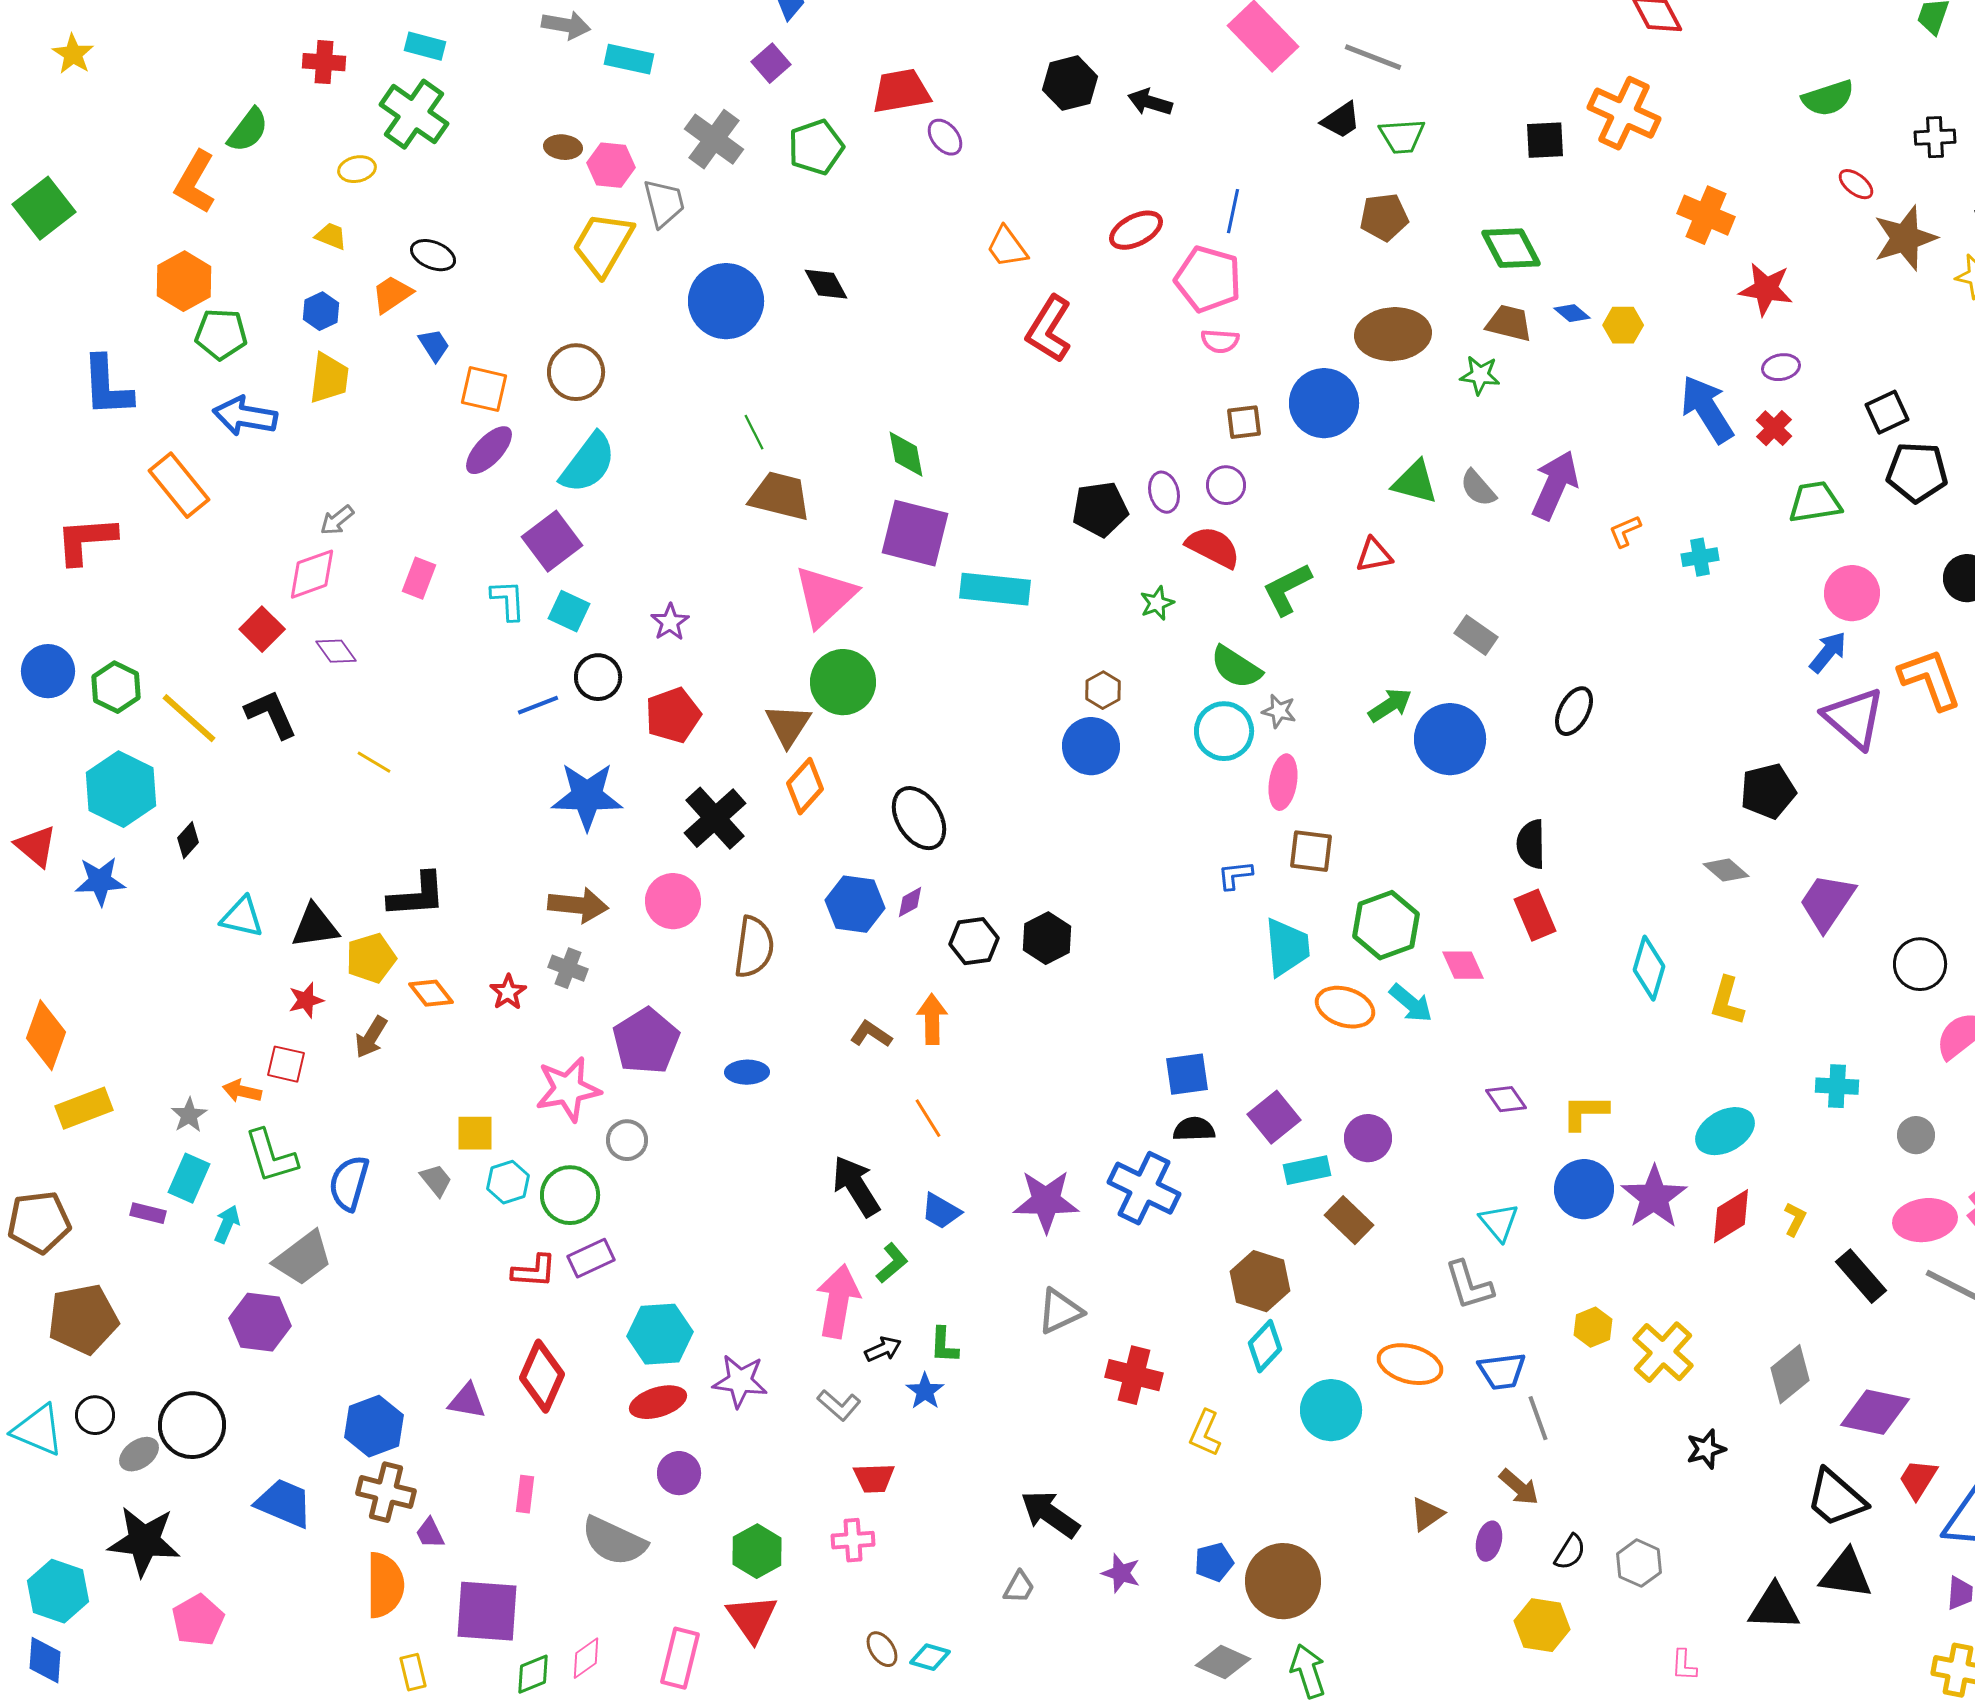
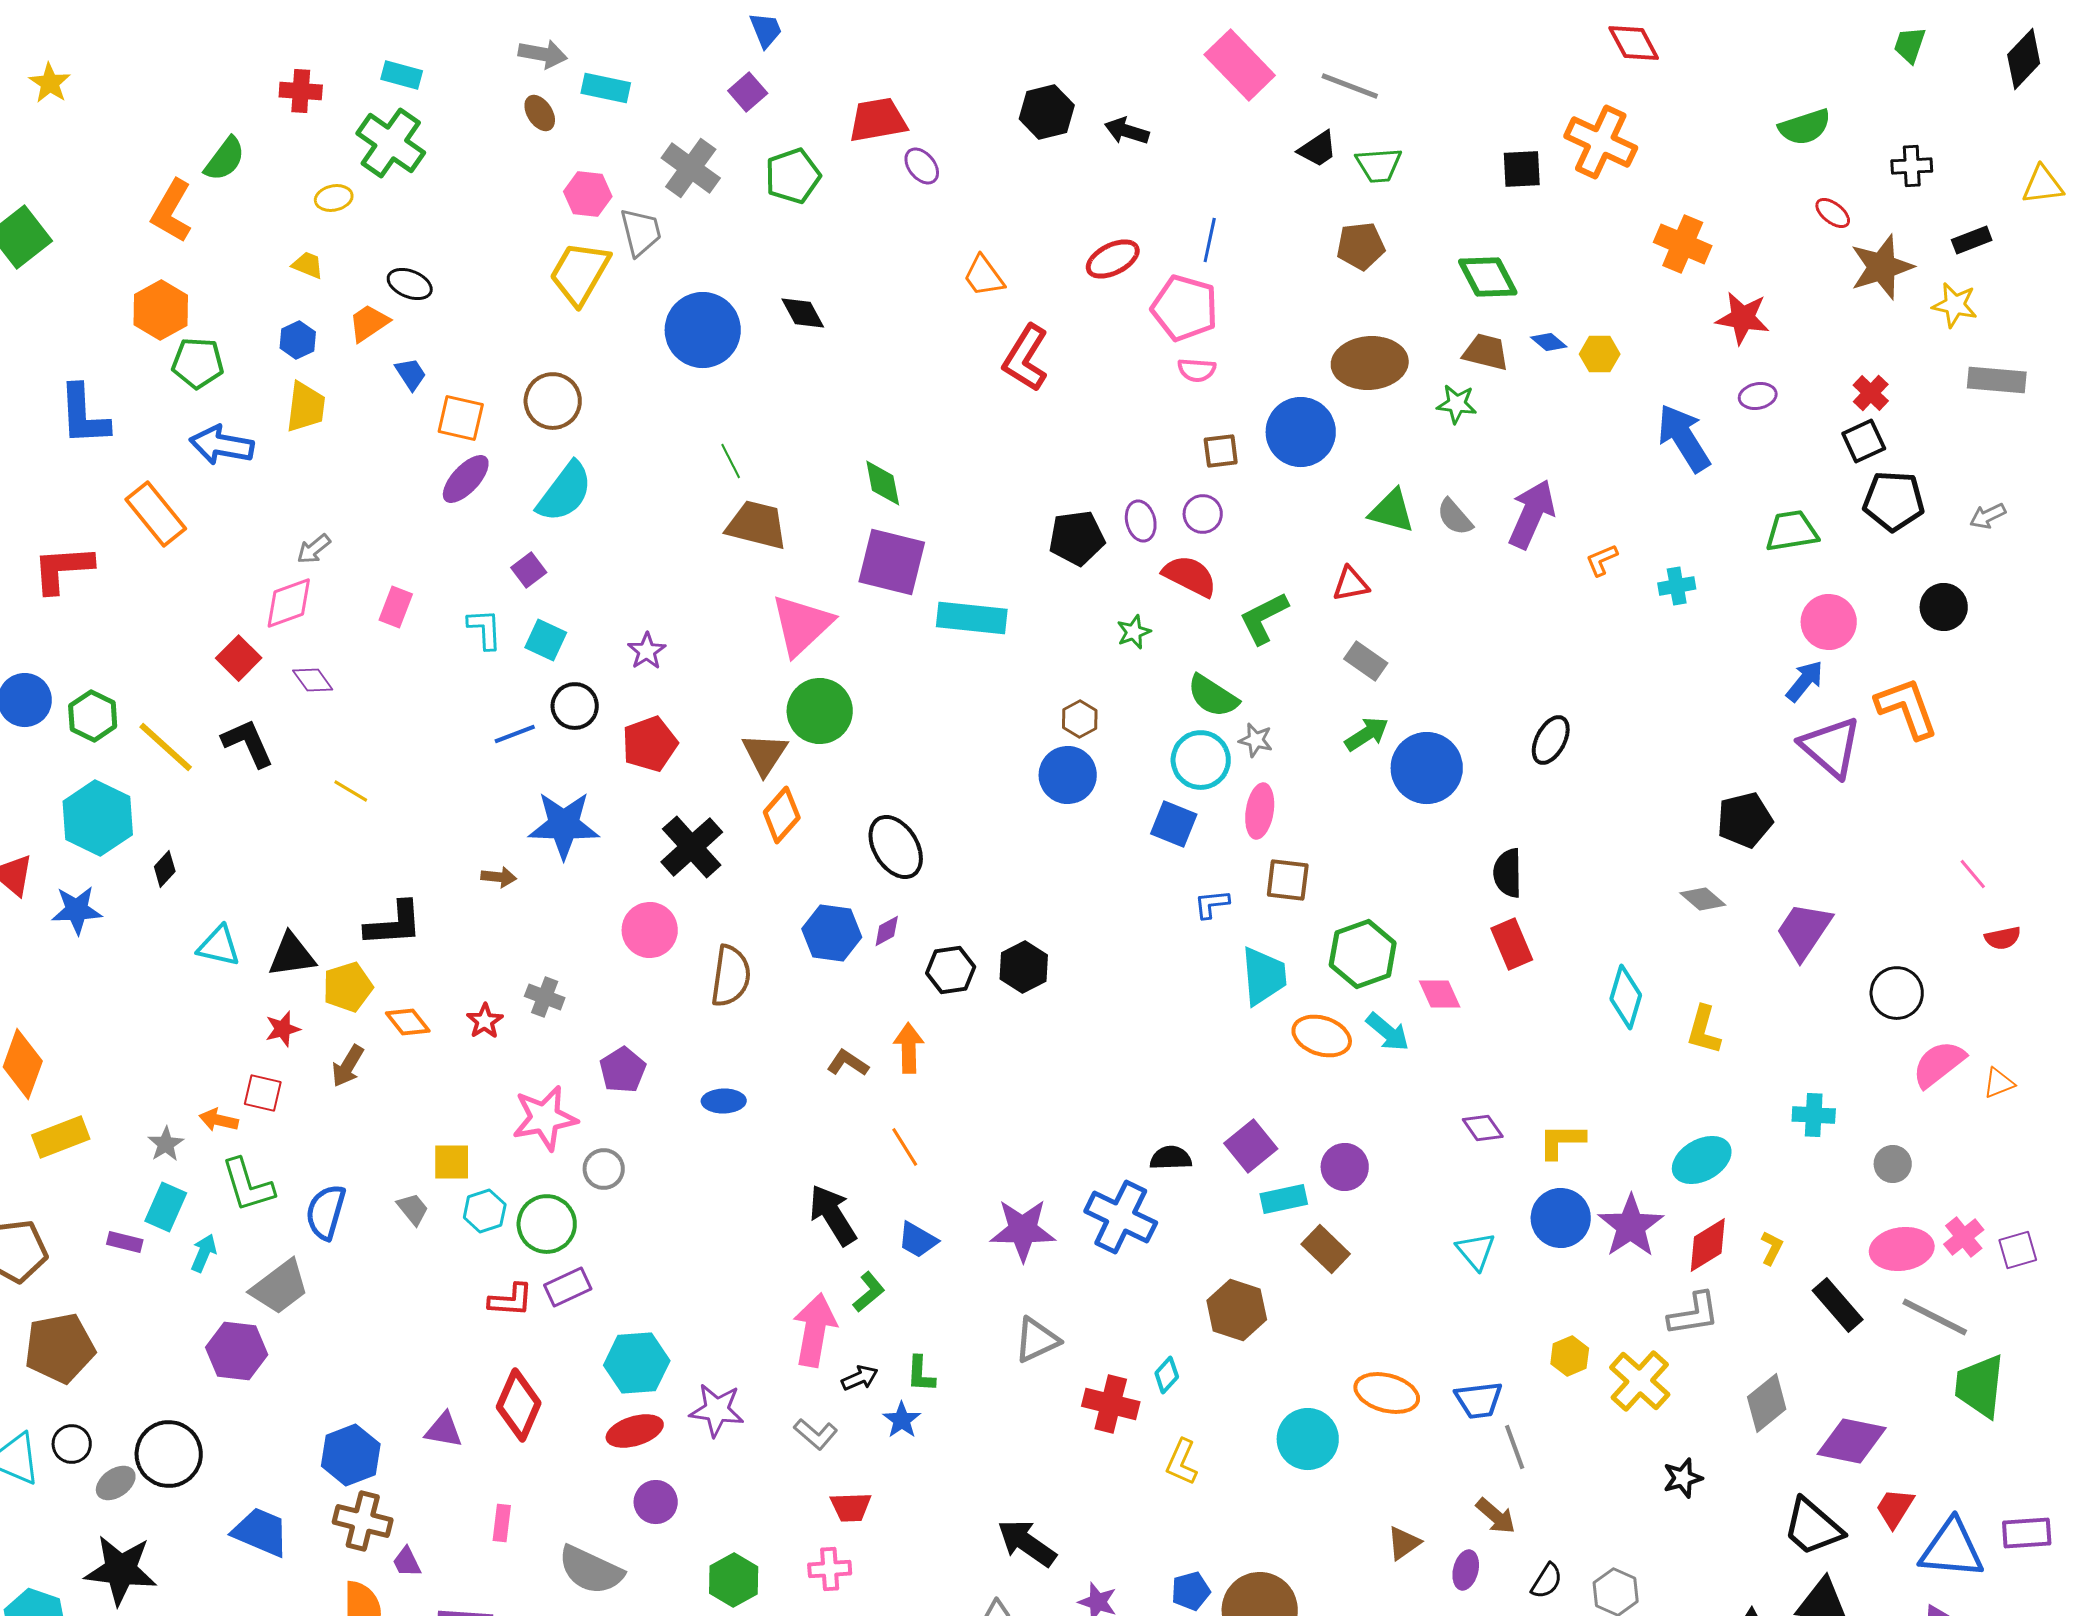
brown ellipse: (563, 147) -> (540, 113), moved, turned 51
red cross: (1774, 428) -> (1871, 393), moved
purple square: (552, 541) -> (529, 570), size x0.6
gray rectangle: (1476, 635) -> (1366, 661), moved
brown arrow: (578, 905) -> (499, 877), moved, size x0.6
purple pentagon: (646, 1041) -> (623, 1070), size x0.7
blue square: (1187, 1074) -> (1174, 824), moved, turned 30
gray L-shape: (1469, 1285) -> (1694, 1314), moved, turned -82
cyan diamond: (1265, 1346) -> (1167, 1375), moved, size x0.7

